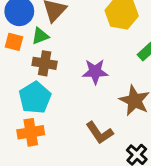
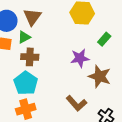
purple star: (95, 72) -> (80, 58), moved

